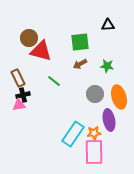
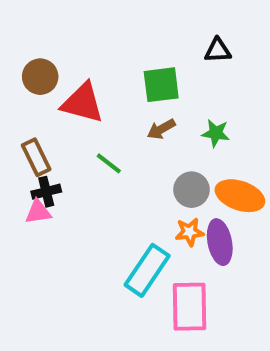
brown circle: (29, 38) -> (40, 77), moved
orange ellipse: (119, 97) -> (240, 196), turned -55
orange star: (94, 133) -> (189, 232), moved

